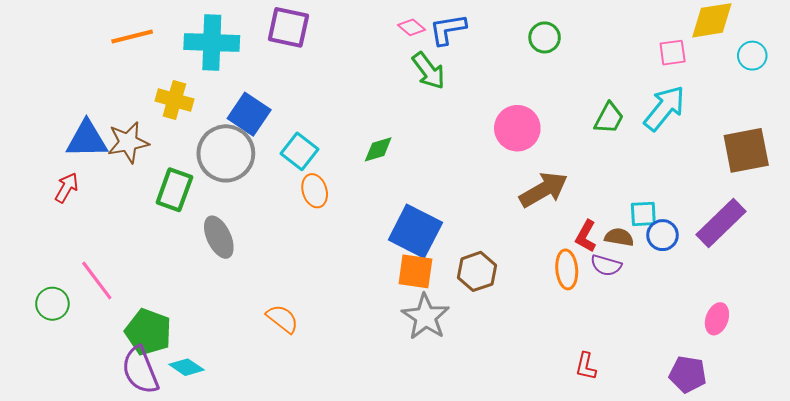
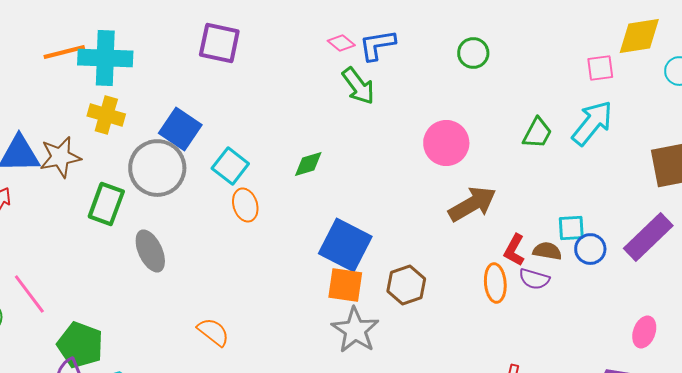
cyan cross: (212, 43) -> (105, 58), moved

